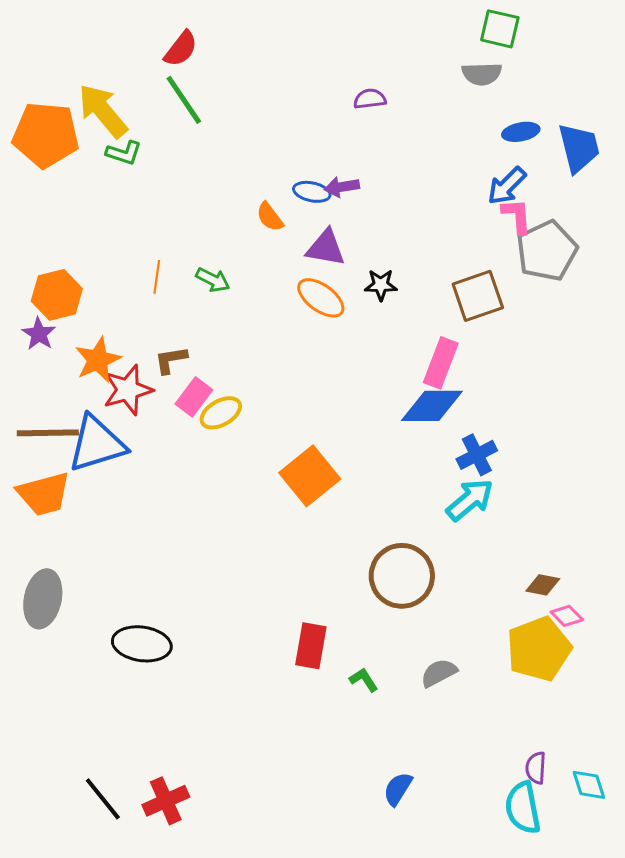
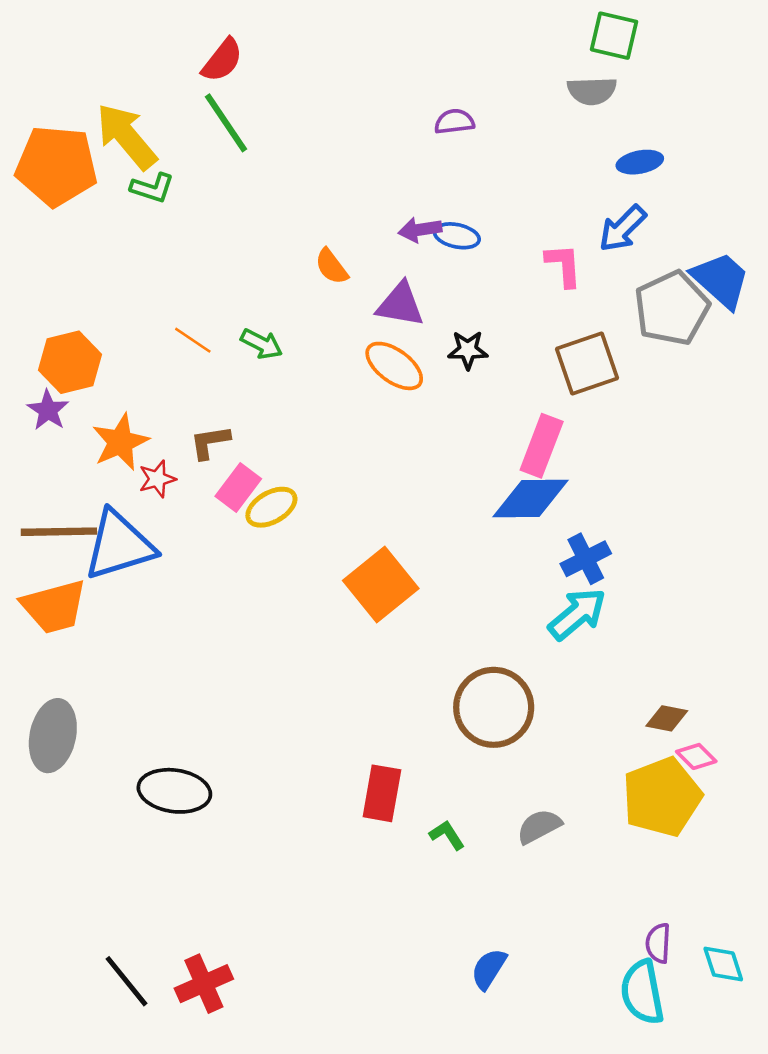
blue trapezoid: (579, 148) -> (721, 280), moved, turned -34
blue ellipse: (312, 192) -> (457, 236), moved
pink L-shape: (517, 216) -> (564, 265), moved
orange line: (157, 277) -> (193, 340), turned -64
red star: (128, 390) -> (157, 479), size x0.6

